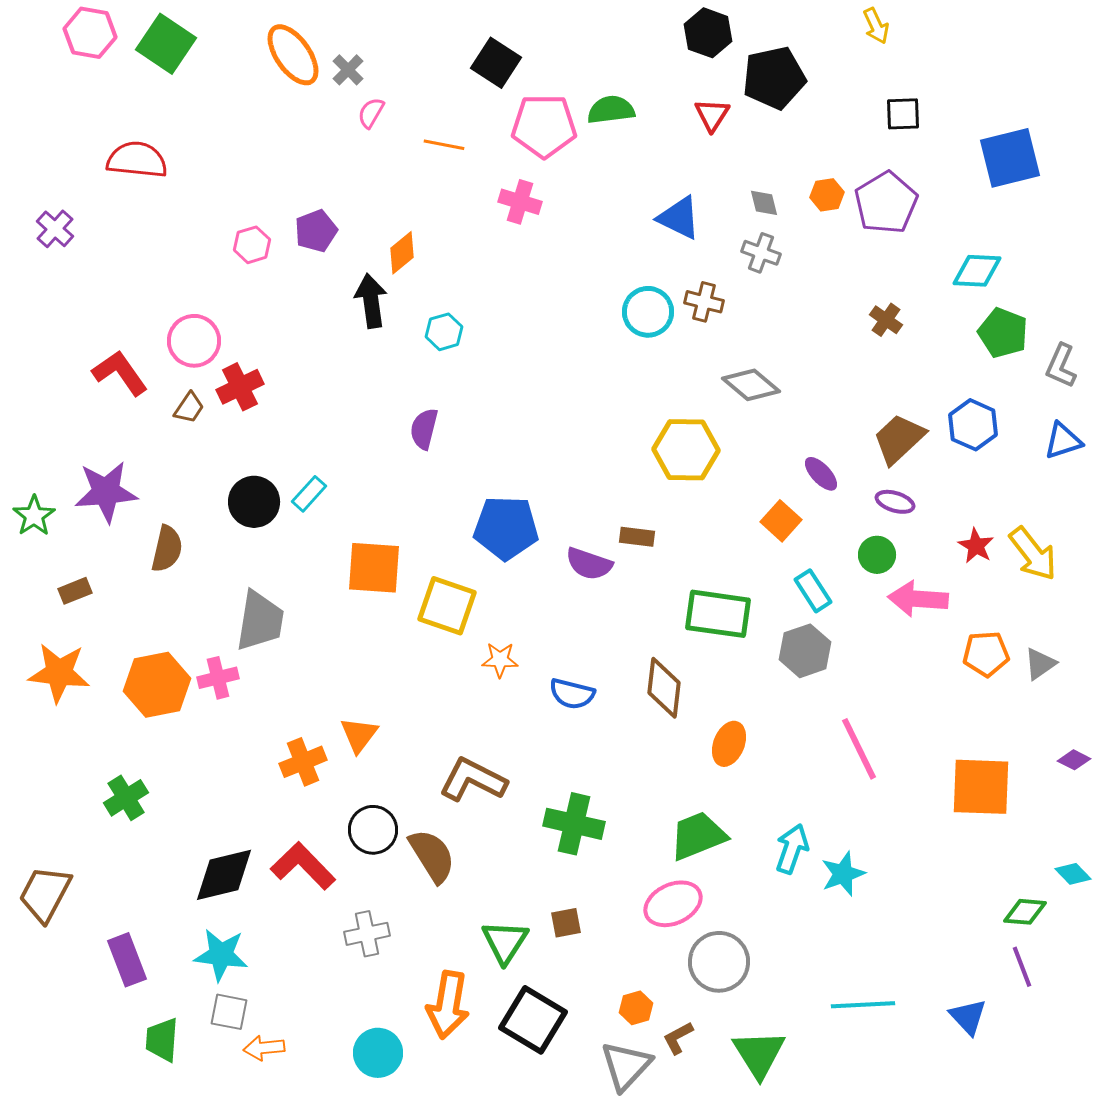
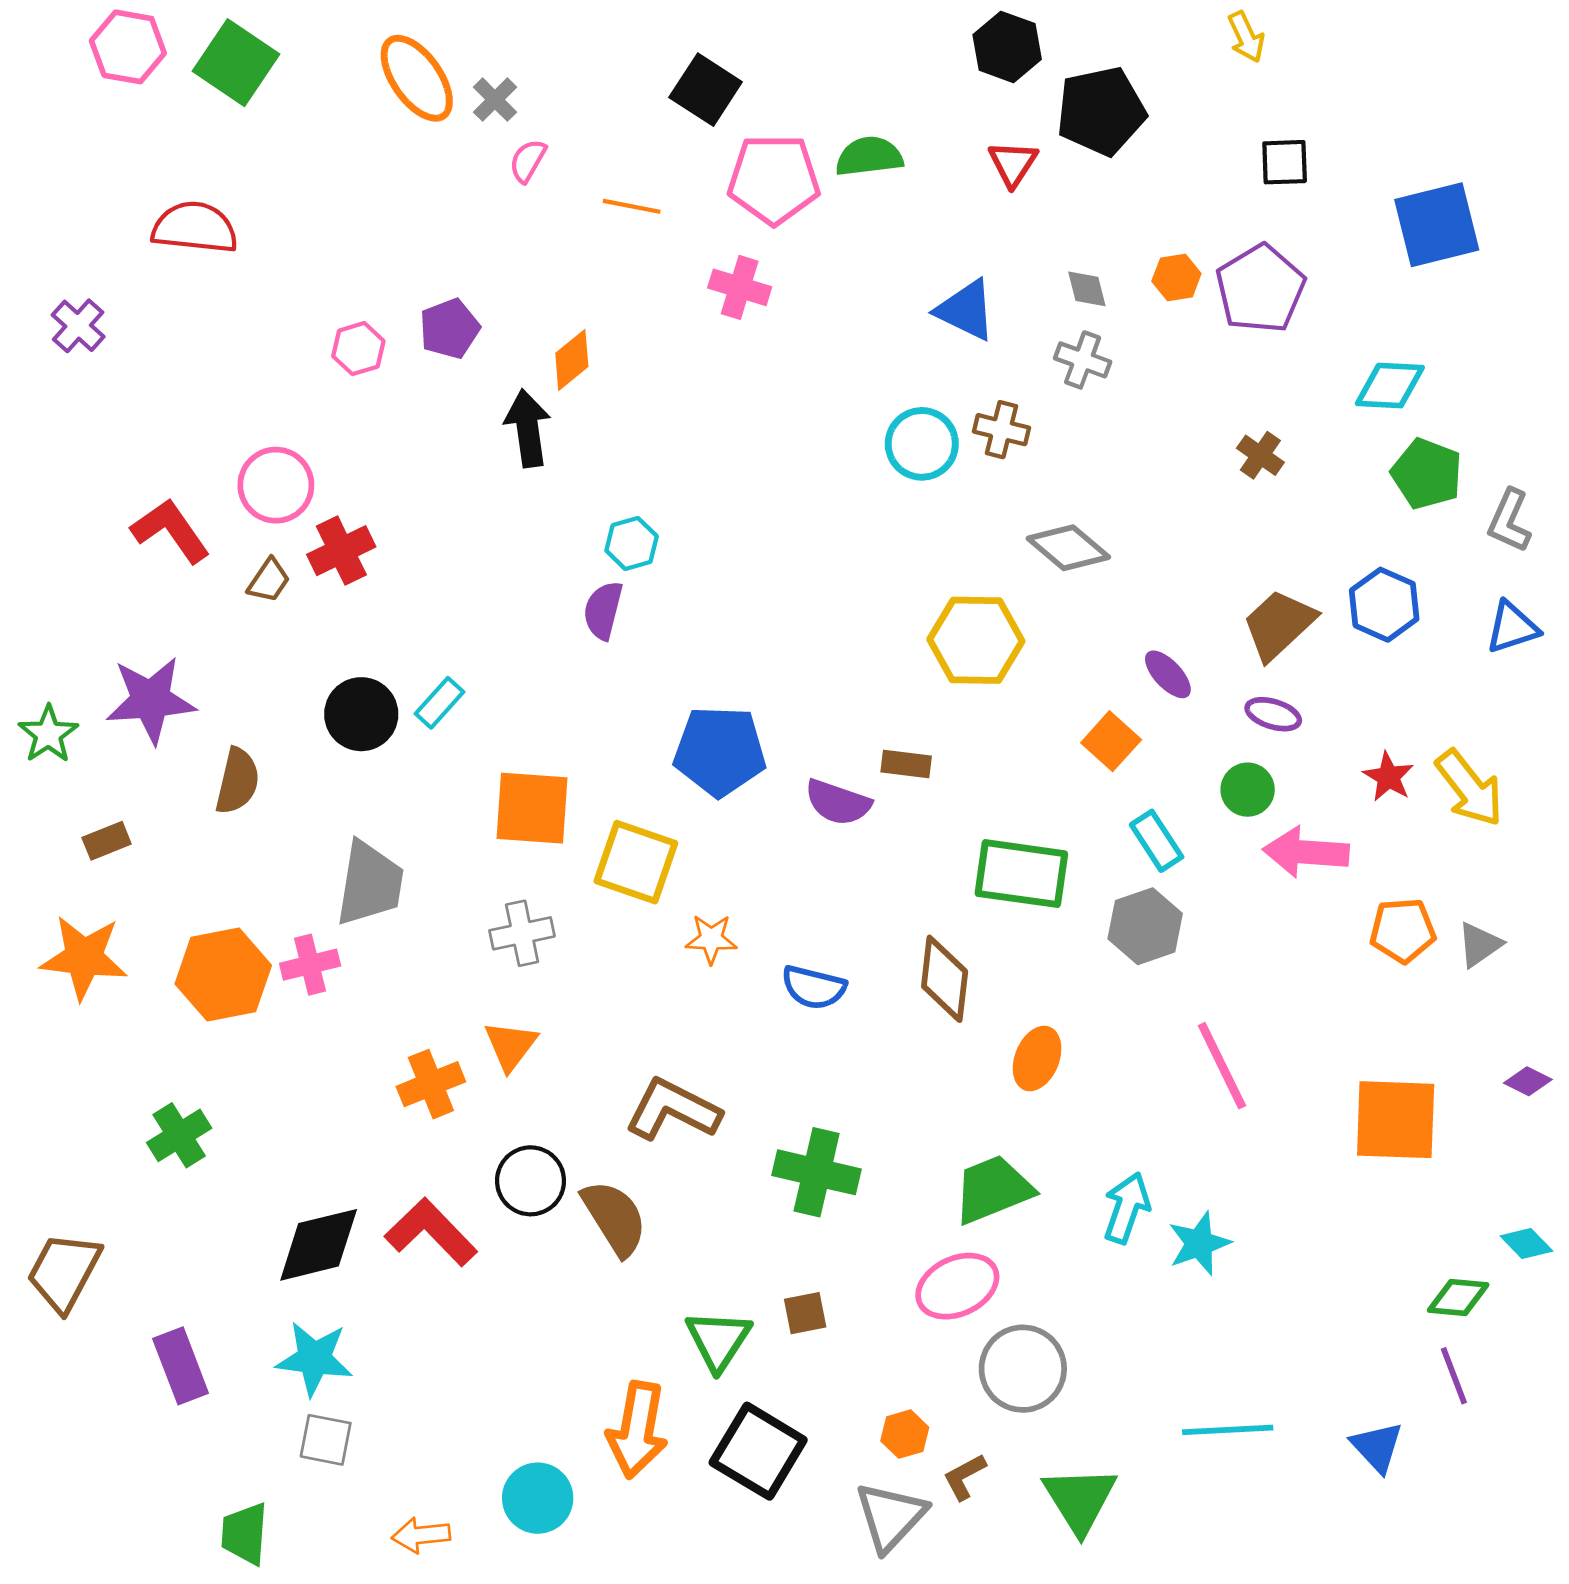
cyan hexagon: (444, 332) -> (632, 543), moved
gray cross: (367, 934) -> (522, 933), moved
green trapezoid: (162, 1040) -> (245, 1534), moved
orange arrow: (264, 1048) -> (421, 1535), moved

